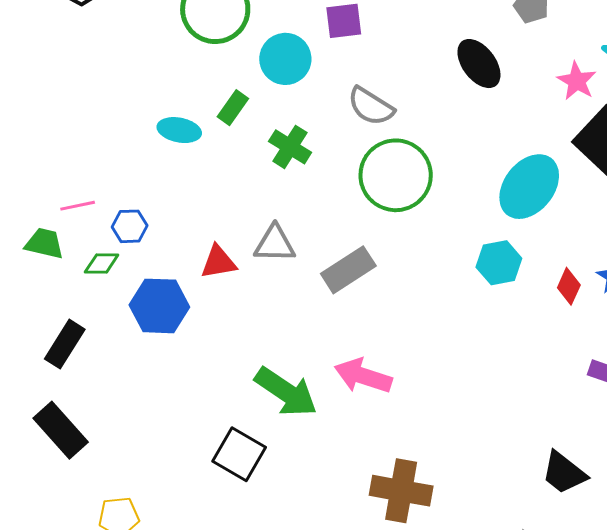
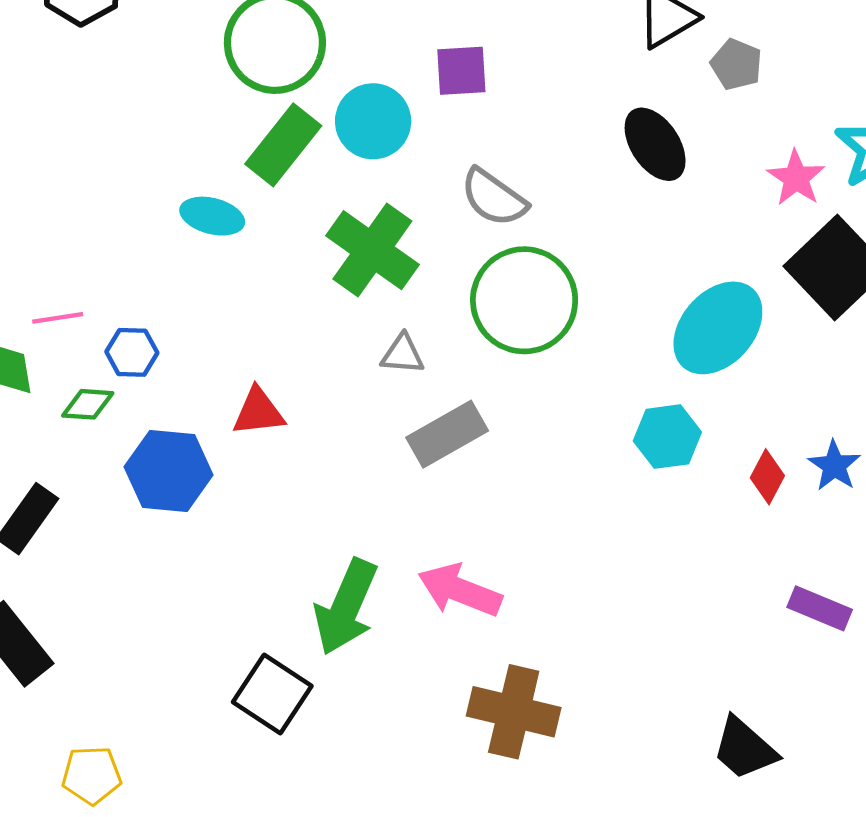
green rectangle: (233, 108) -> (283, 145), moved, size x1.6
green cross: (290, 147) -> (372, 250), size x1.5
gray triangle: (275, 244) -> (403, 354), moved, size x0.7
green arrow: (286, 392) -> (346, 607), turned 76
brown cross: (401, 491) -> (514, 712), moved

